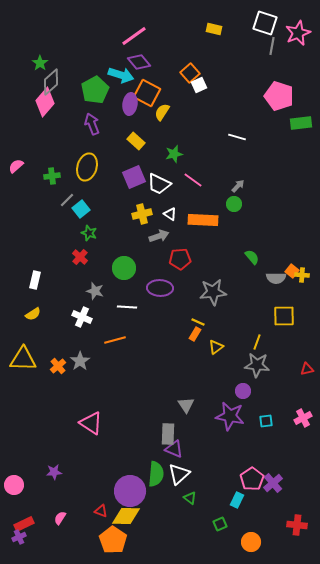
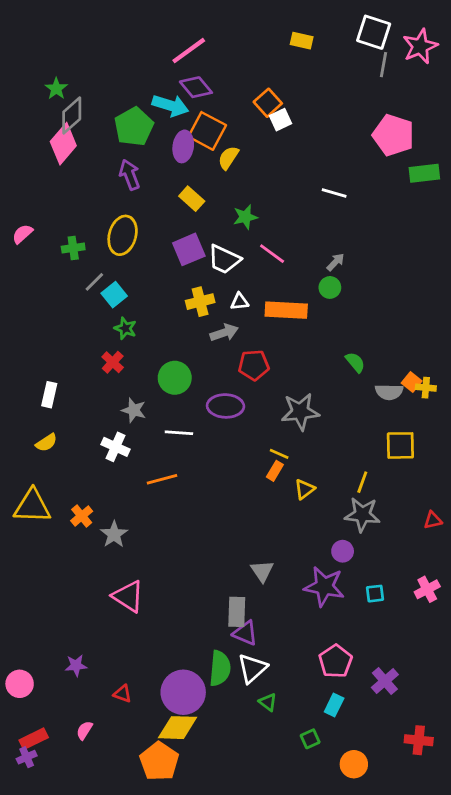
white triangle: (170, 214) -> (240, 302), turned -40
gray star: (80, 361) -> (114, 534), moved
pink pentagon: (252, 479) -> (336, 661), moved
red triangle: (101, 511) -> (123, 694), moved

